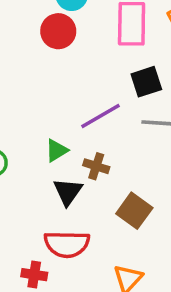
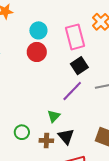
black square: (146, 82) -> (79, 66), moved
brown cross: (96, 166) -> (46, 141), moved

